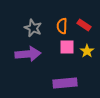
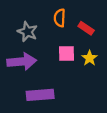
orange semicircle: (62, 26) -> (60, 18), moved
purple rectangle: (65, 83) -> (40, 95), moved

